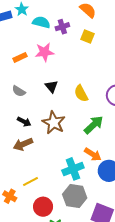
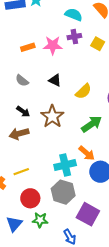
cyan semicircle: (41, 22) -> (74, 15), moved
purple cross: (62, 27) -> (74, 37), moved
yellow square: (87, 37) -> (98, 44), moved
black triangle: (51, 86) -> (55, 80), turned -32
yellow semicircle: (81, 93) -> (83, 91), turned -114

